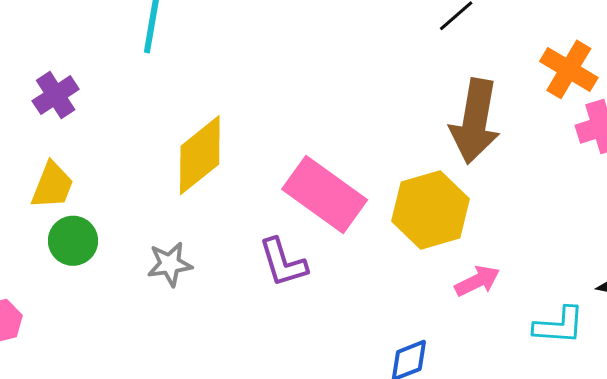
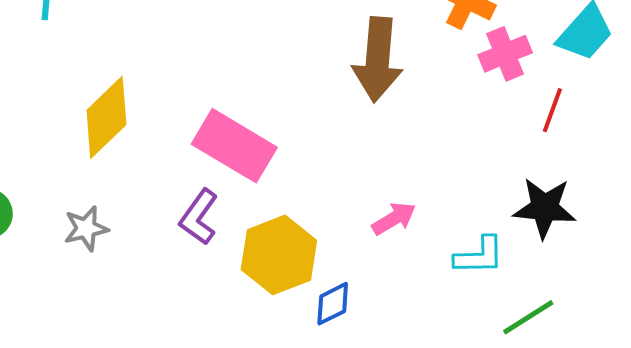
yellow hexagon: (430, 210) -> (279, 255), moved
purple L-shape: (283, 262) -> (199, 217), turned 58

